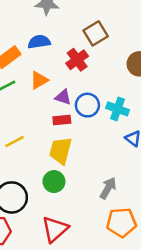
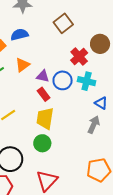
red cross: (77, 60) -> (79, 57), moved
red rectangle: (62, 120) -> (44, 94), turned 64
gray arrow: (108, 188) -> (94, 125), moved

